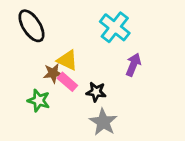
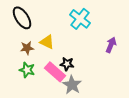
purple arrow: (133, 65) -> (111, 45), moved
brown star: (53, 73) -> (27, 48), moved
pink rectangle: (67, 82) -> (55, 72), moved, size x1.5

